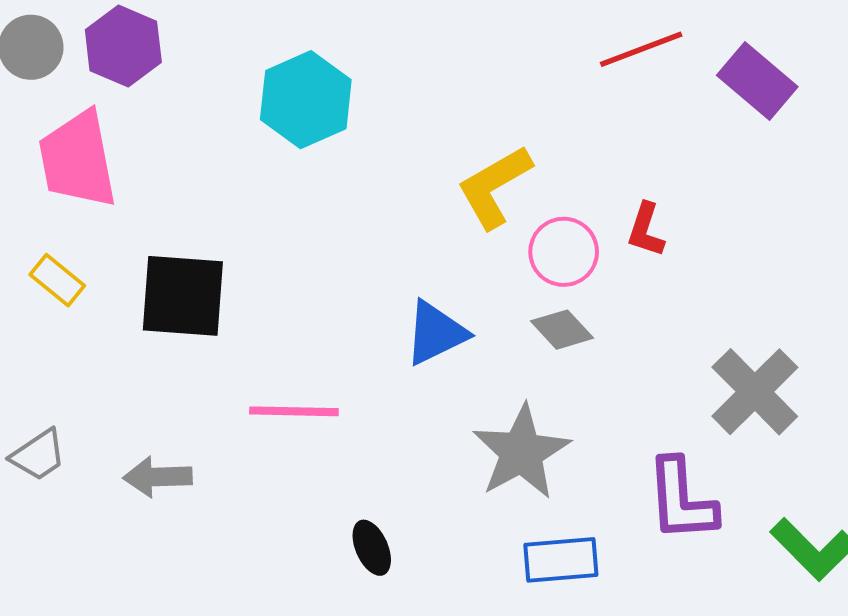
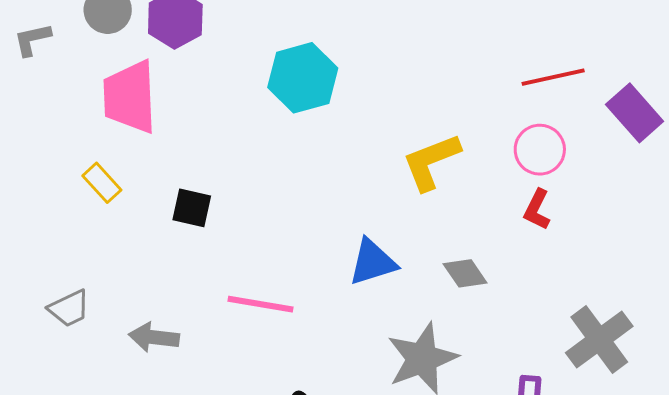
pink circle: (564, 252) -> (540, 150), moved
black square: (183, 296) -> (192, 208), size x0.6

